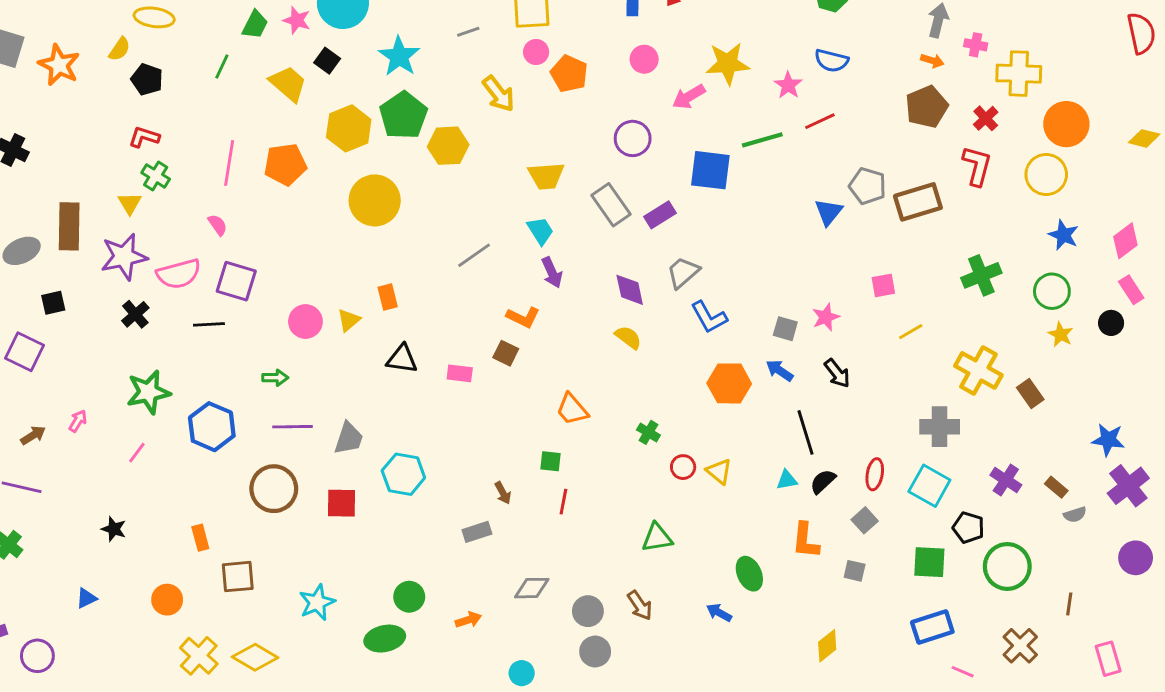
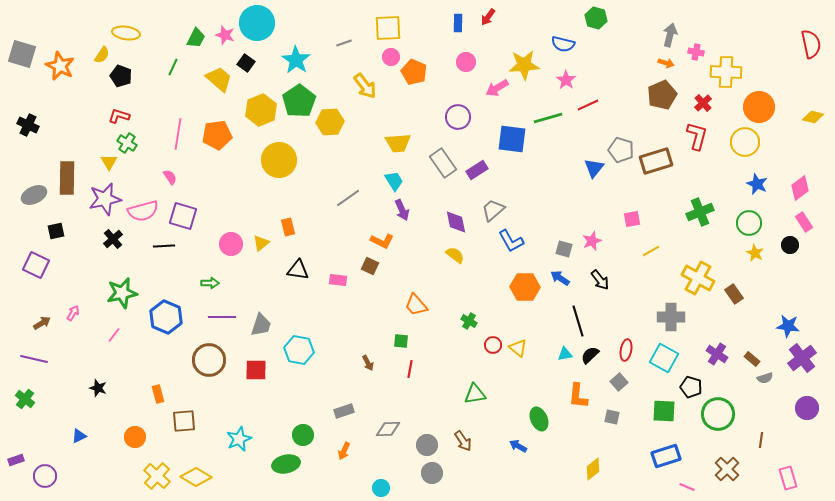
blue semicircle: (831, 61) -> (563, 44), moved
gray rectangle: (477, 532) -> (344, 411), moved
orange arrow: (468, 620) -> (344, 451), turned 132

